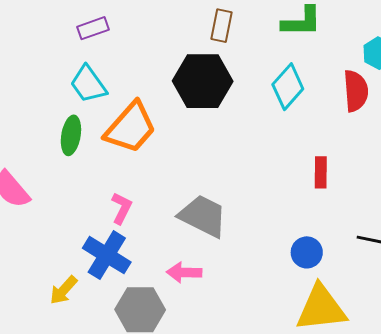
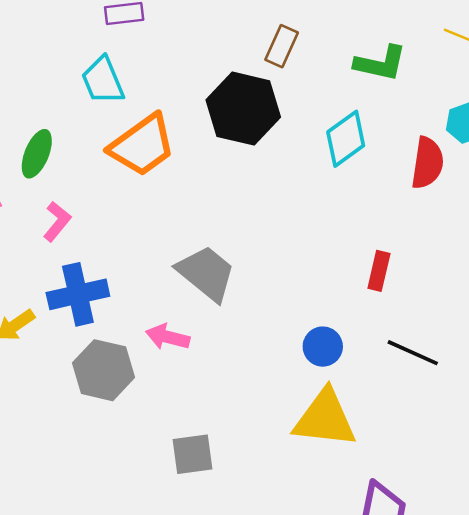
green ellipse: (71, 135) -> (37, 154), moved
red rectangle: (321, 172) -> (379, 271), moved
pink L-shape: (122, 208) -> (57, 221), moved
blue cross: (107, 255) -> (78, 294), turned 33

